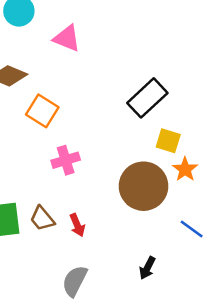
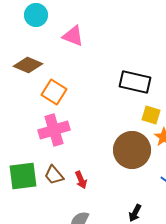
black rectangle: (147, 98) -> (135, 82), turned 56
pink cross: (66, 160) -> (54, 130), moved, size x1.4

